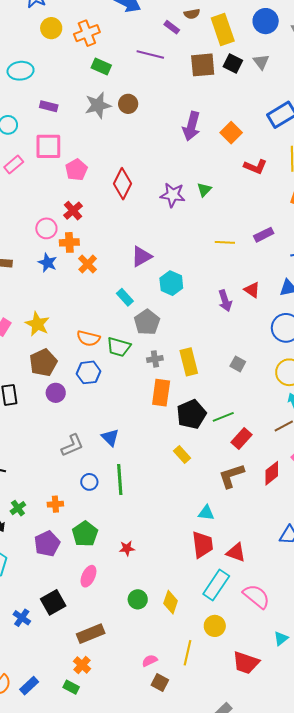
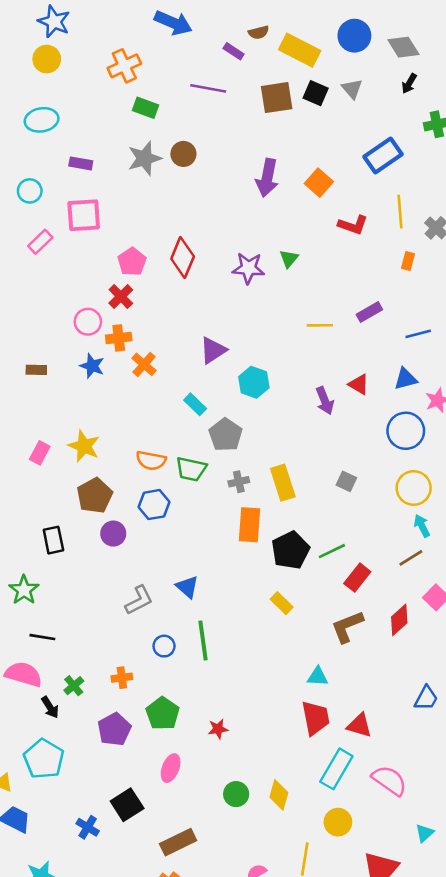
yellow circle: (51, 28) -> (47, 59), moved
yellow rectangle: (223, 29) -> (300, 50), turned -40
pink pentagon: (76, 170) -> (132, 262), moved

